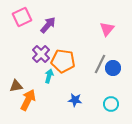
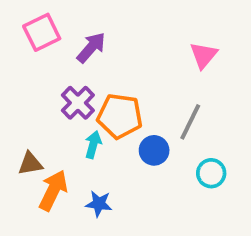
blue circle: (113, 68) -> (154, 150), moved
blue star: (75, 100) -> (99, 204), moved
cyan circle: (111, 104) -> (211, 173), moved

